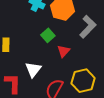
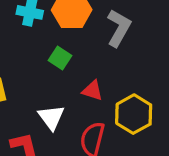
red triangle: (64, 51) -> (92, 91), moved, turned -40

